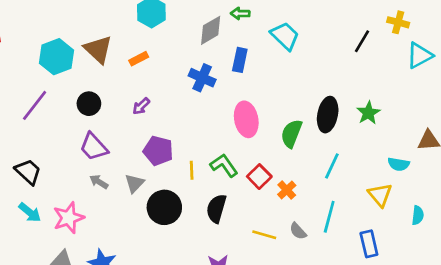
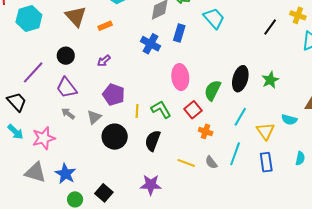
cyan hexagon: (57, 57) -> (29, 18), moved
purple line: (35, 105) -> (33, 72), moved
red square: (259, 177) -> (193, 110), moved
orange cross: (287, 190) -> (206, 131), turned -32
yellow triangle: (380, 195) -> (266, 131), moved
blue rectangle: (369, 244) -> (266, 162), moved

